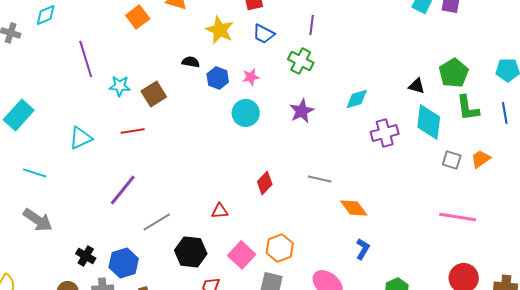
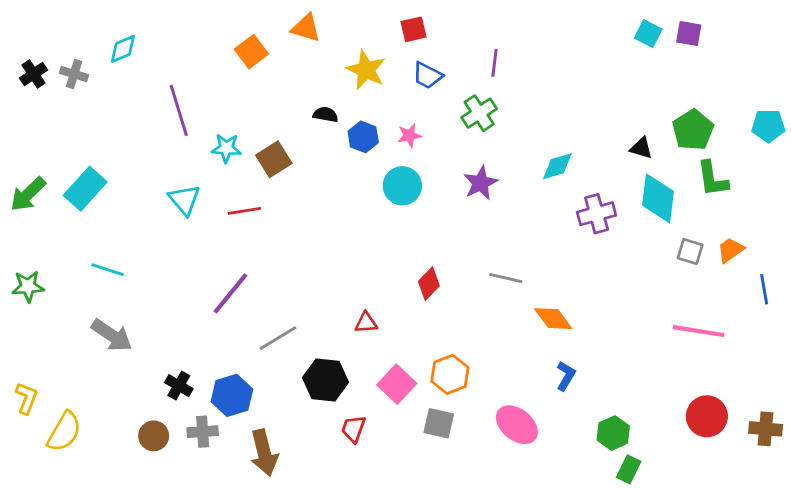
green cross: (301, 61) -> (479, 113), turned 30
blue line: (505, 113) -> (764, 289), moved
cyan triangle: (81, 138) -> (184, 200), moved, turned -45

